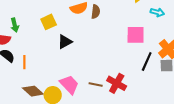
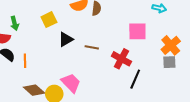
black line: (147, 62) -> (135, 79), moved
red cross: (117, 83) -> (121, 59), moved
brown line: (96, 85) -> (92, 47), moved

